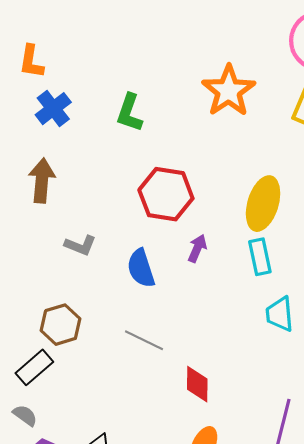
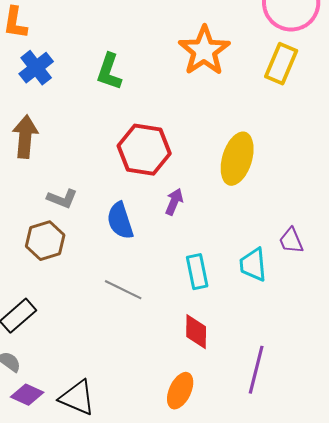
cyan rectangle: (260, 257) -> (197, 272), moved
brown hexagon: (61, 325) -> (45, 241), moved
red diamond: (197, 384) -> (196, 332), moved

